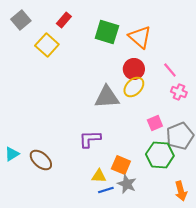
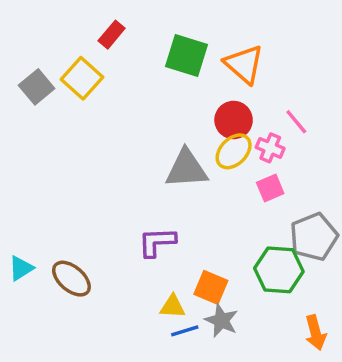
gray square: (21, 20) -> (37, 87), moved
pink cross: (179, 92) -> (270, 148), moved
pink square: (155, 123) -> (270, 188), moved

